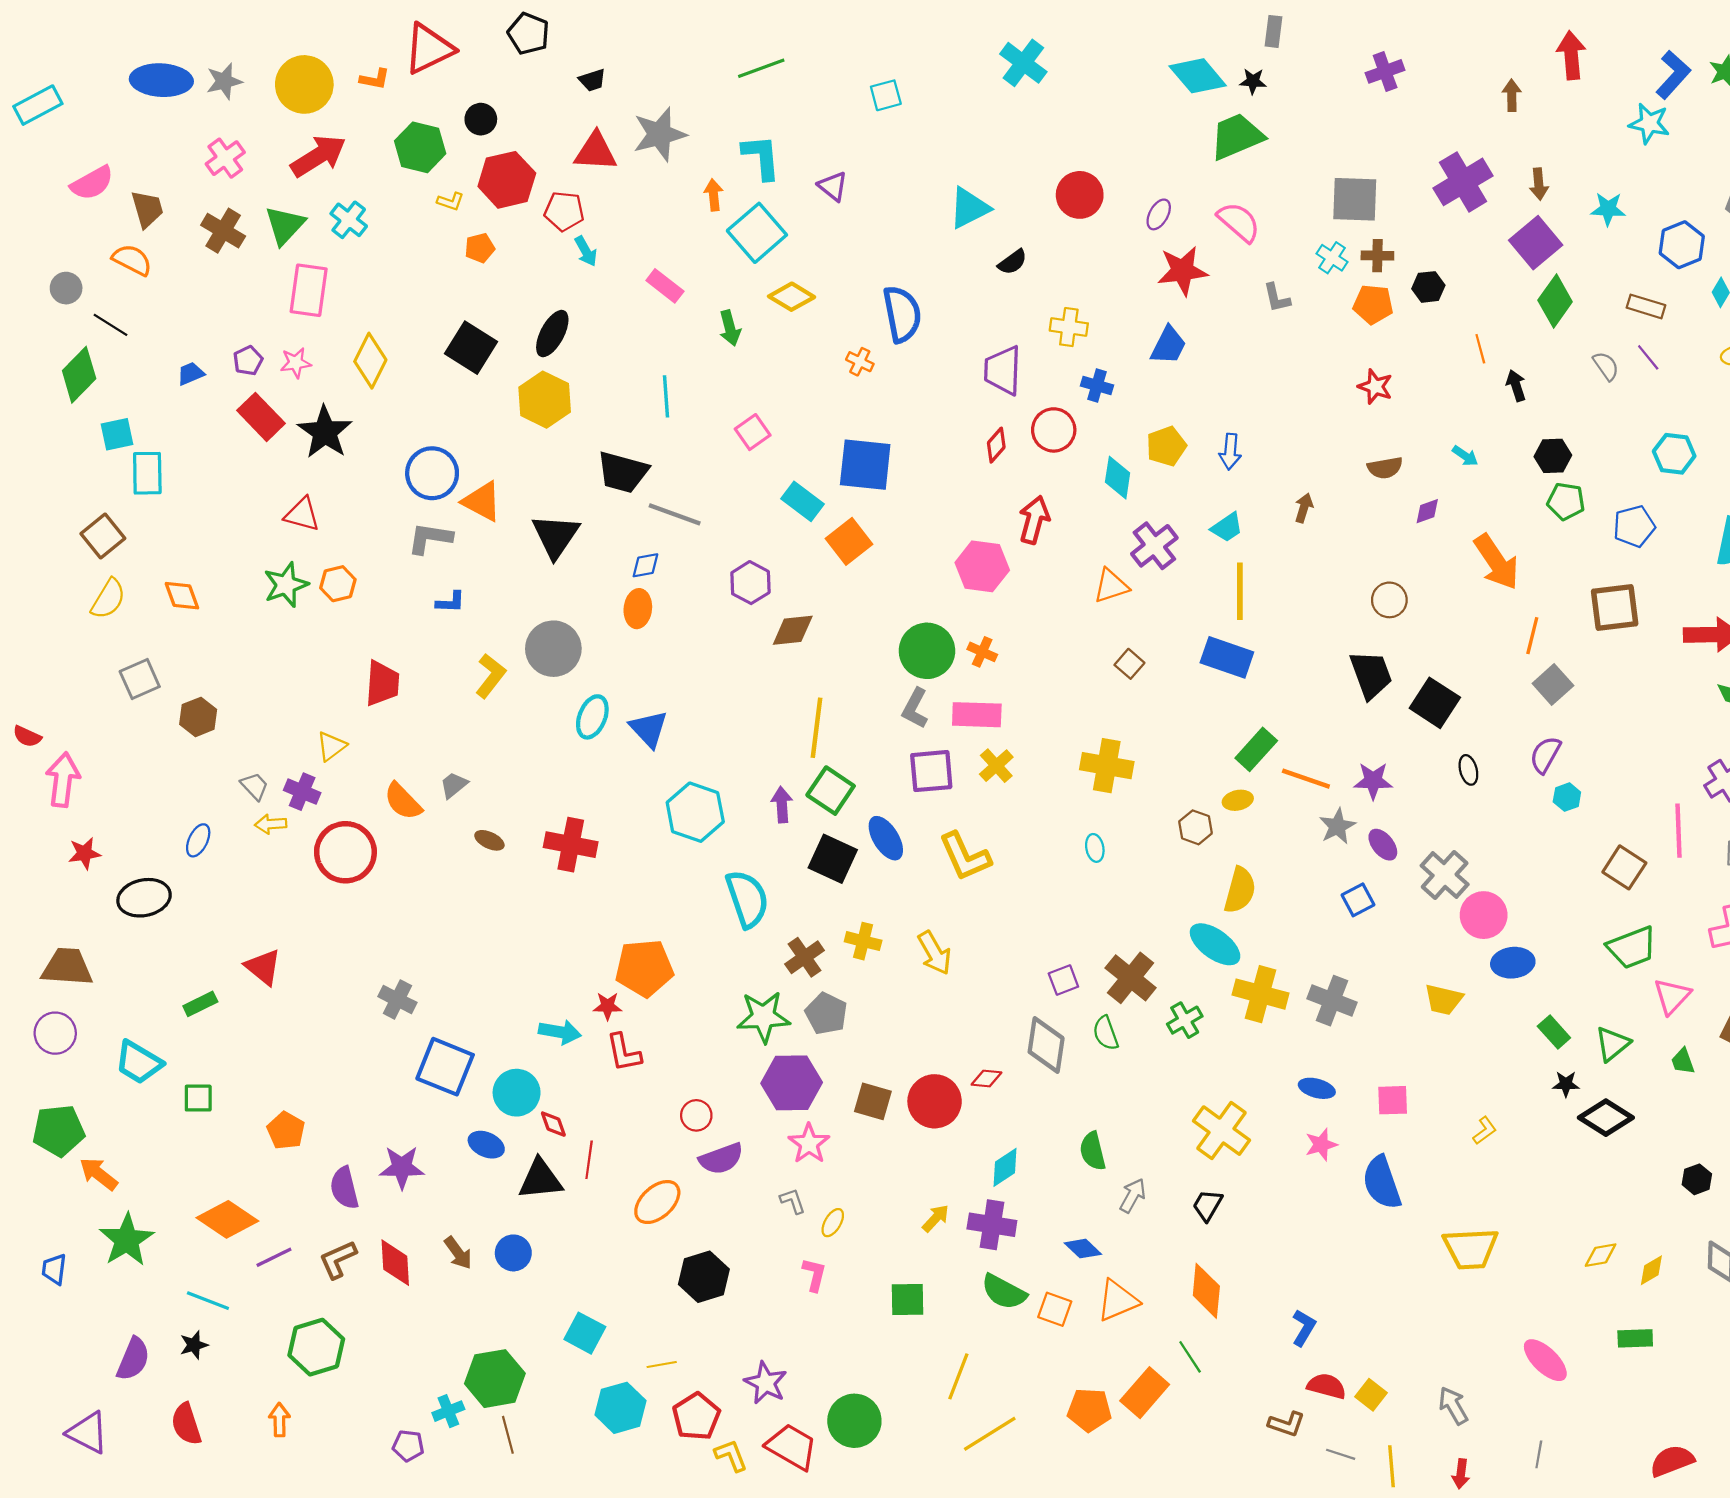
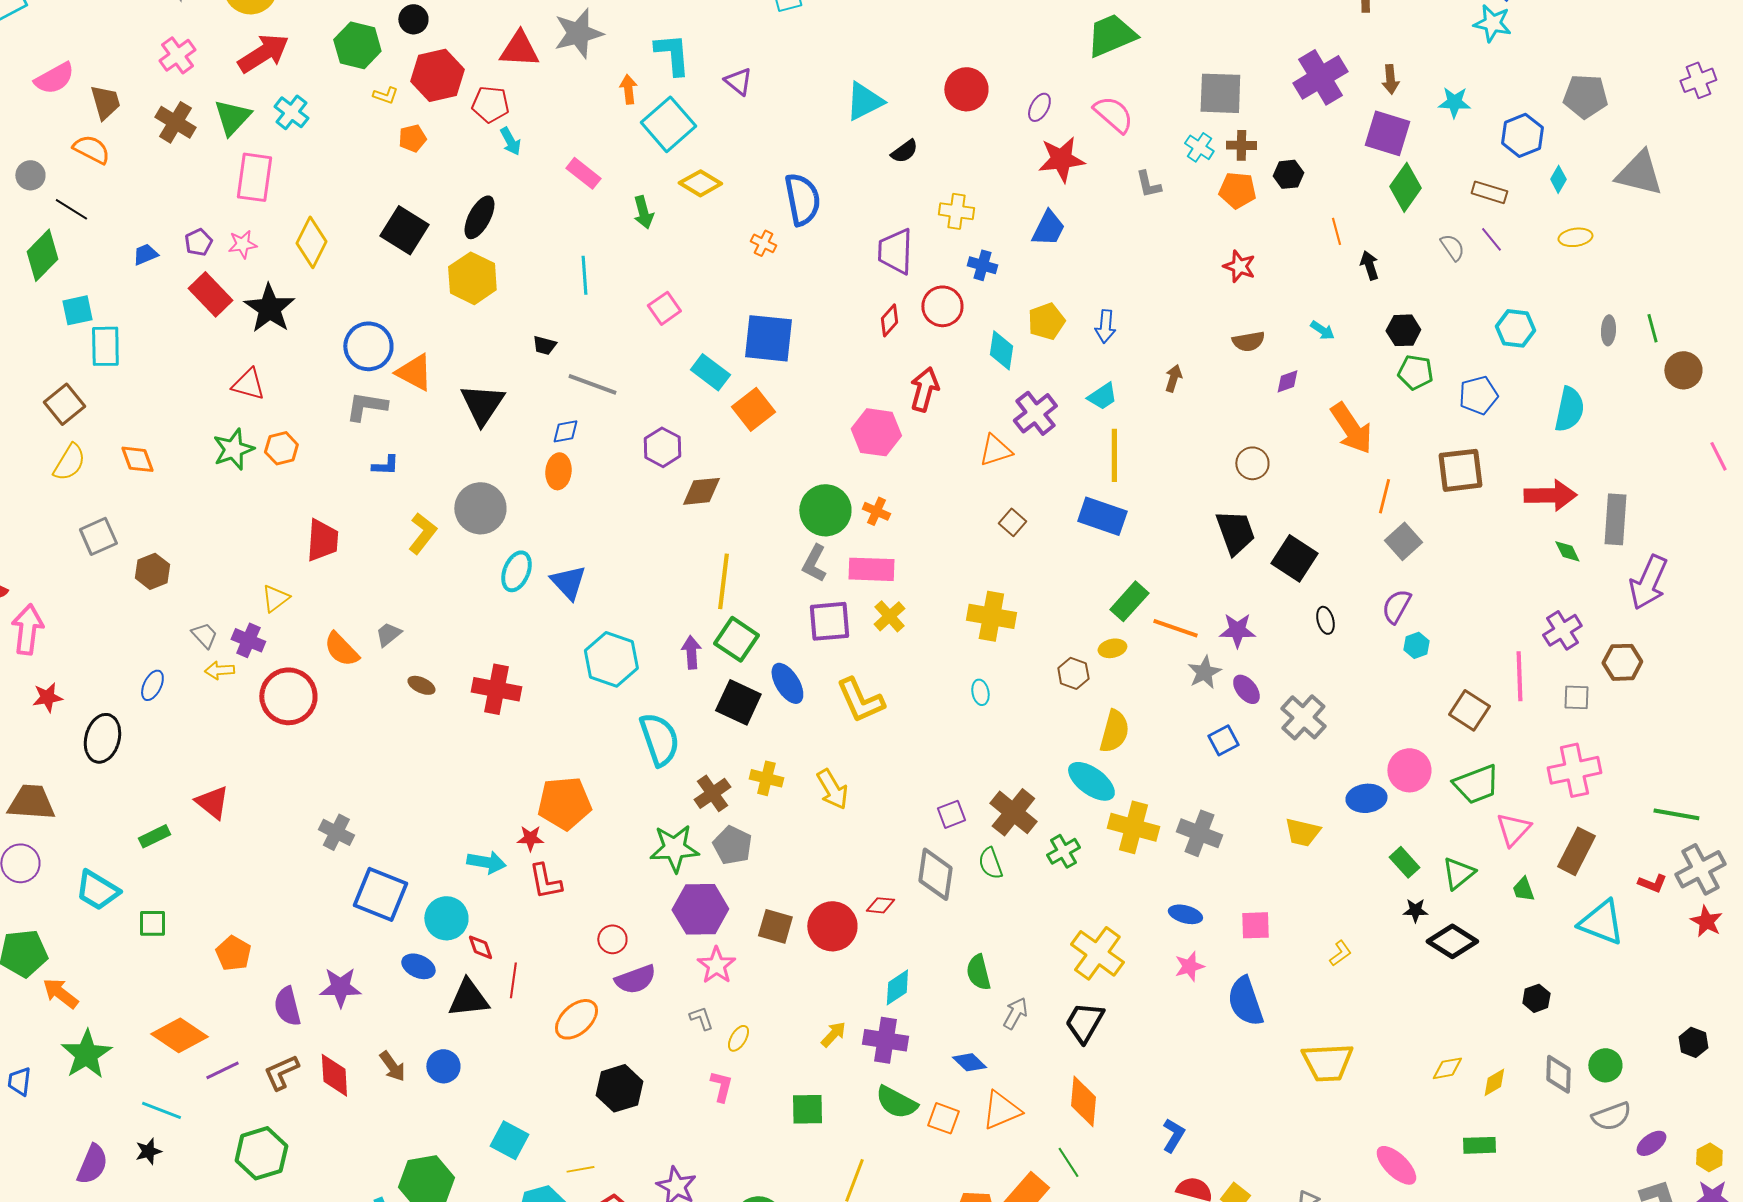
purple square: (1536, 243) -> (1387, 133), turned -33
black trapezoid: (623, 472) -> (544, 345), size x0.5
black ellipse: (144, 898) -> (102, 738), turned -63
pink circle: (1484, 915) -> (1409, 770), moved
black trapezoid: (1207, 1205) -> (1084, 1022), size x1.4

